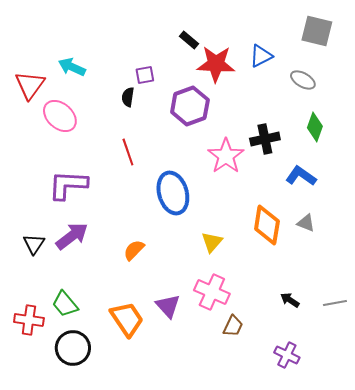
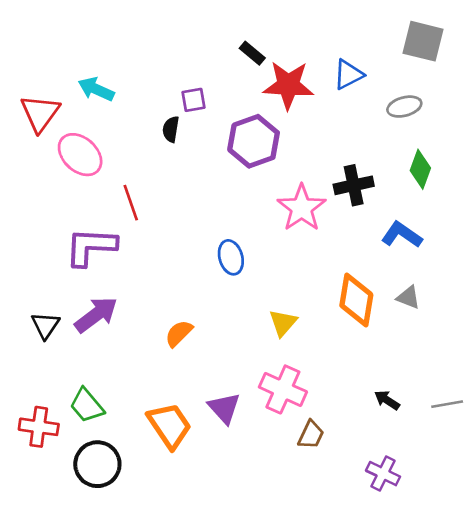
gray ellipse: (303, 80) -> (404, 107), turned -45
red line: (128, 152) -> (131, 203), moved
blue ellipse: (173, 193) -> (231, 257), size x0.6

